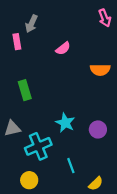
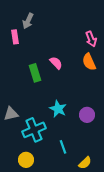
pink arrow: (105, 18) -> (91, 39), moved
pink semicircle: (63, 48) -> (56, 63), moved, turned -96
orange semicircle: (100, 70) -> (89, 62), turned 66
green rectangle: (25, 90) -> (35, 73), moved

